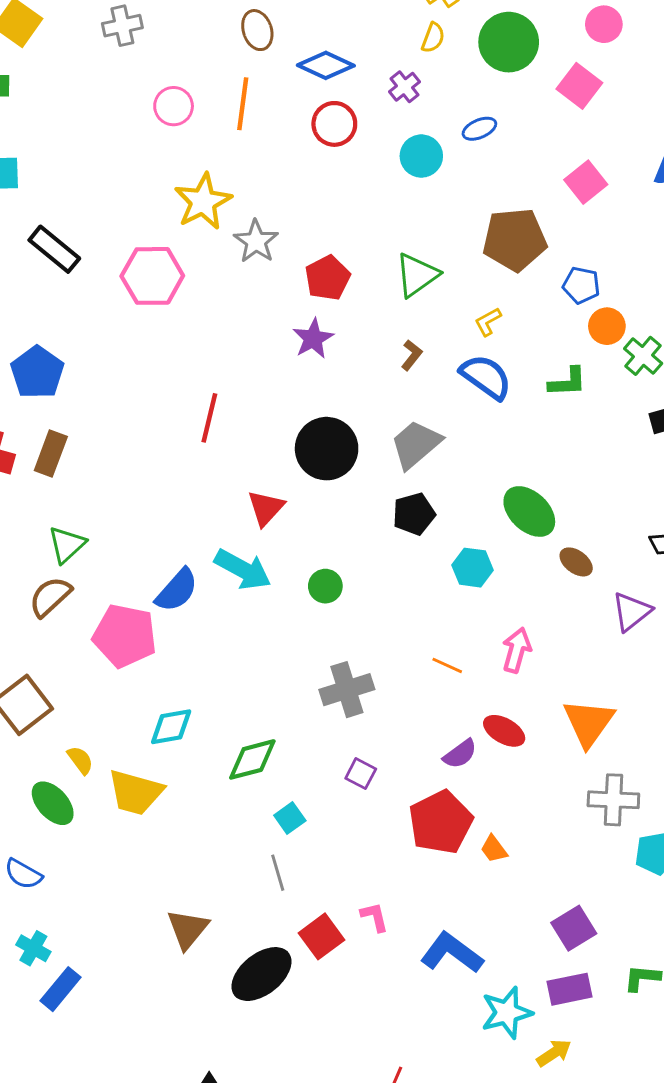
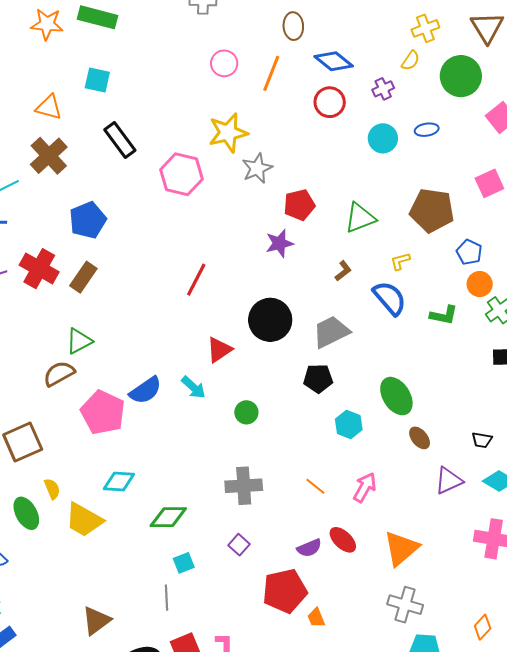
cyan arrow: (243, 569) -> (193, 387), size x0.7

